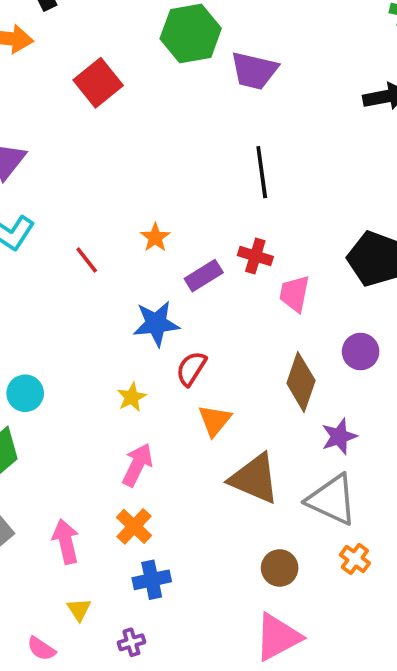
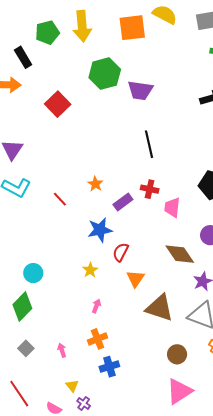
brown diamond: (301, 382) -> (180, 254), turned -48
pink arrow: (137, 465) -> (96, 306), size x0.6
orange cross: (134, 526) -> (97, 339), turned 30
pink arrow: (66, 541) -> (62, 350), size x0.6
purple cross: (131, 642) -> (84, 403), moved, turned -32

